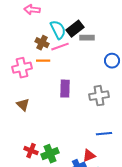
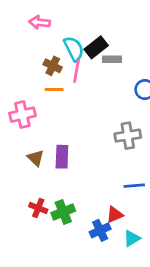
pink line: (60, 47) -> (76, 71), turned -60
pink cross: (22, 68) -> (22, 115), moved
purple rectangle: (65, 89) -> (62, 157), moved
brown triangle: (23, 105) -> (36, 158), moved

